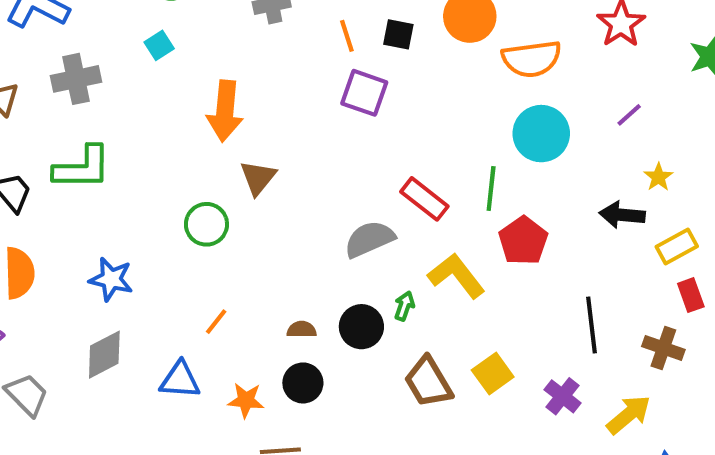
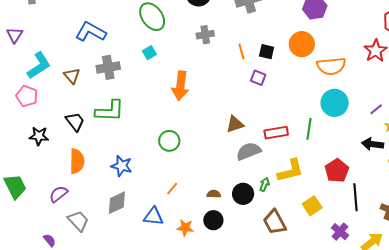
purple square: (364, 93) -> (258, 78), moved, size x0.7
purple line: (629, 115) -> (376, 109), moved
brown triangle: (258, 178) -> (235, 124), moved, turned 30
red rectangle: (424, 199) -> (276, 133), turned -50
red pentagon: (523, 241) -> (337, 171), moved
yellow L-shape: (456, 276) -> (290, 171), turned 112
yellow square: (493, 374) -> (312, 206), moved

